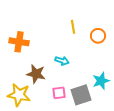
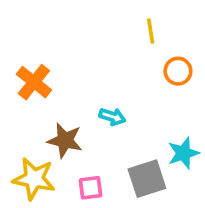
yellow line: (73, 27) -> (151, 31), moved
orange cross: (19, 42) -> (34, 82), turned 30
pink square: (59, 93) -> (90, 188), moved

